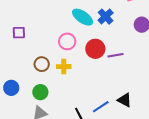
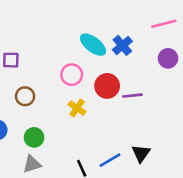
brown circle: (42, 64) -> (25, 96), moved
yellow cross: (64, 67) -> (77, 108), moved, turned 32
black triangle: (125, 100) -> (141, 153), turned 35

